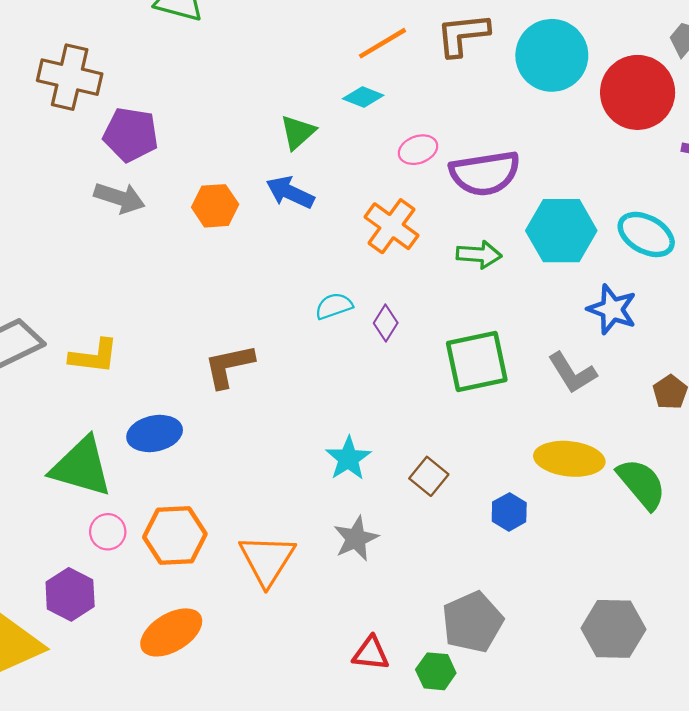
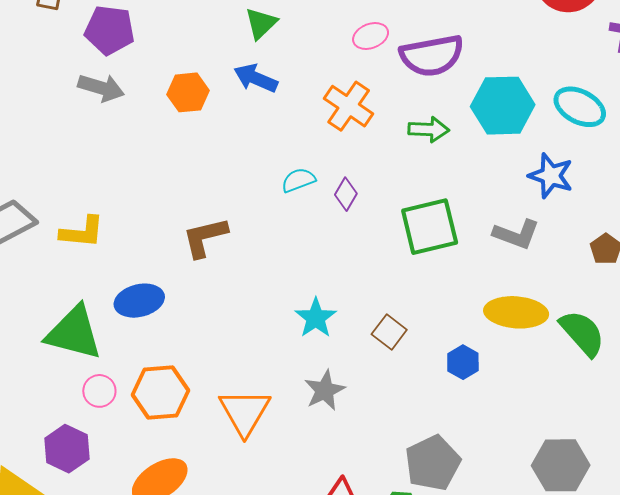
gray L-shape: (572, 373) -> (516, 234), turned -36

